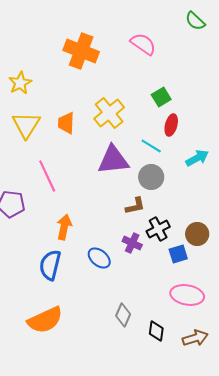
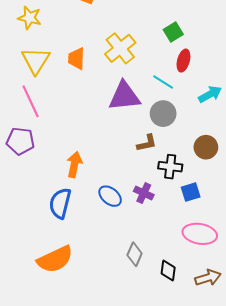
yellow star: (20, 83) -> (30, 18), turned -30
pink line: (47, 176) -> (31, 101), moved
black cross: (158, 229) -> (170, 167), turned 35
brown circle: (197, 234) -> (206, 147), moved
purple cross: (132, 243) -> (144, 193), moved

